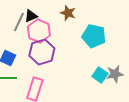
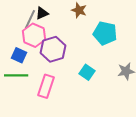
pink hexagon: (39, 31) -> (34, 35), moved
cyan square: (100, 75) -> (87, 72), moved

